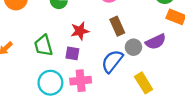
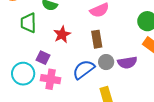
red star: (80, 31) -> (62, 34), turned -30
green trapezoid: (43, 45) -> (28, 23), moved
purple square: (72, 53) -> (43, 58), moved

